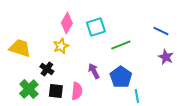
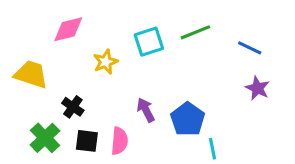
pink diamond: (67, 23) -> (68, 29), moved, turned 45
green line: (121, 45) -> (195, 32), moved
yellow star: (61, 46) -> (105, 62), moved

